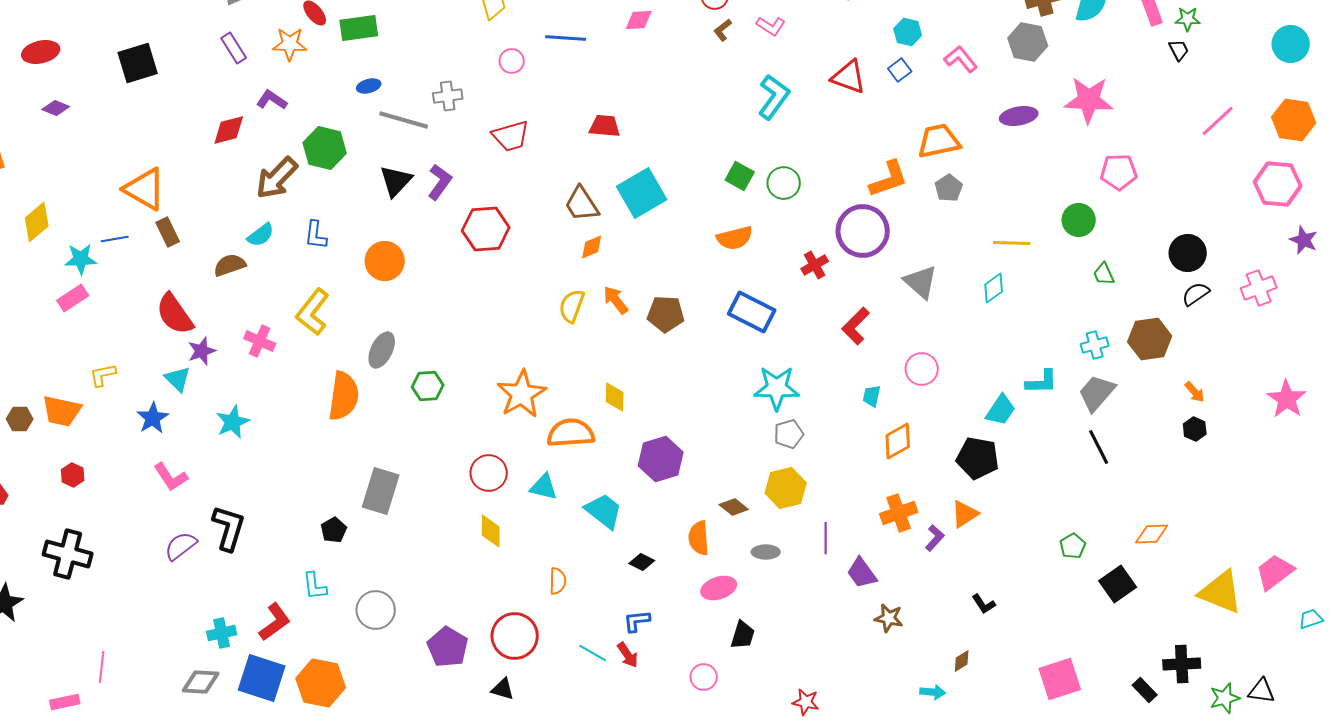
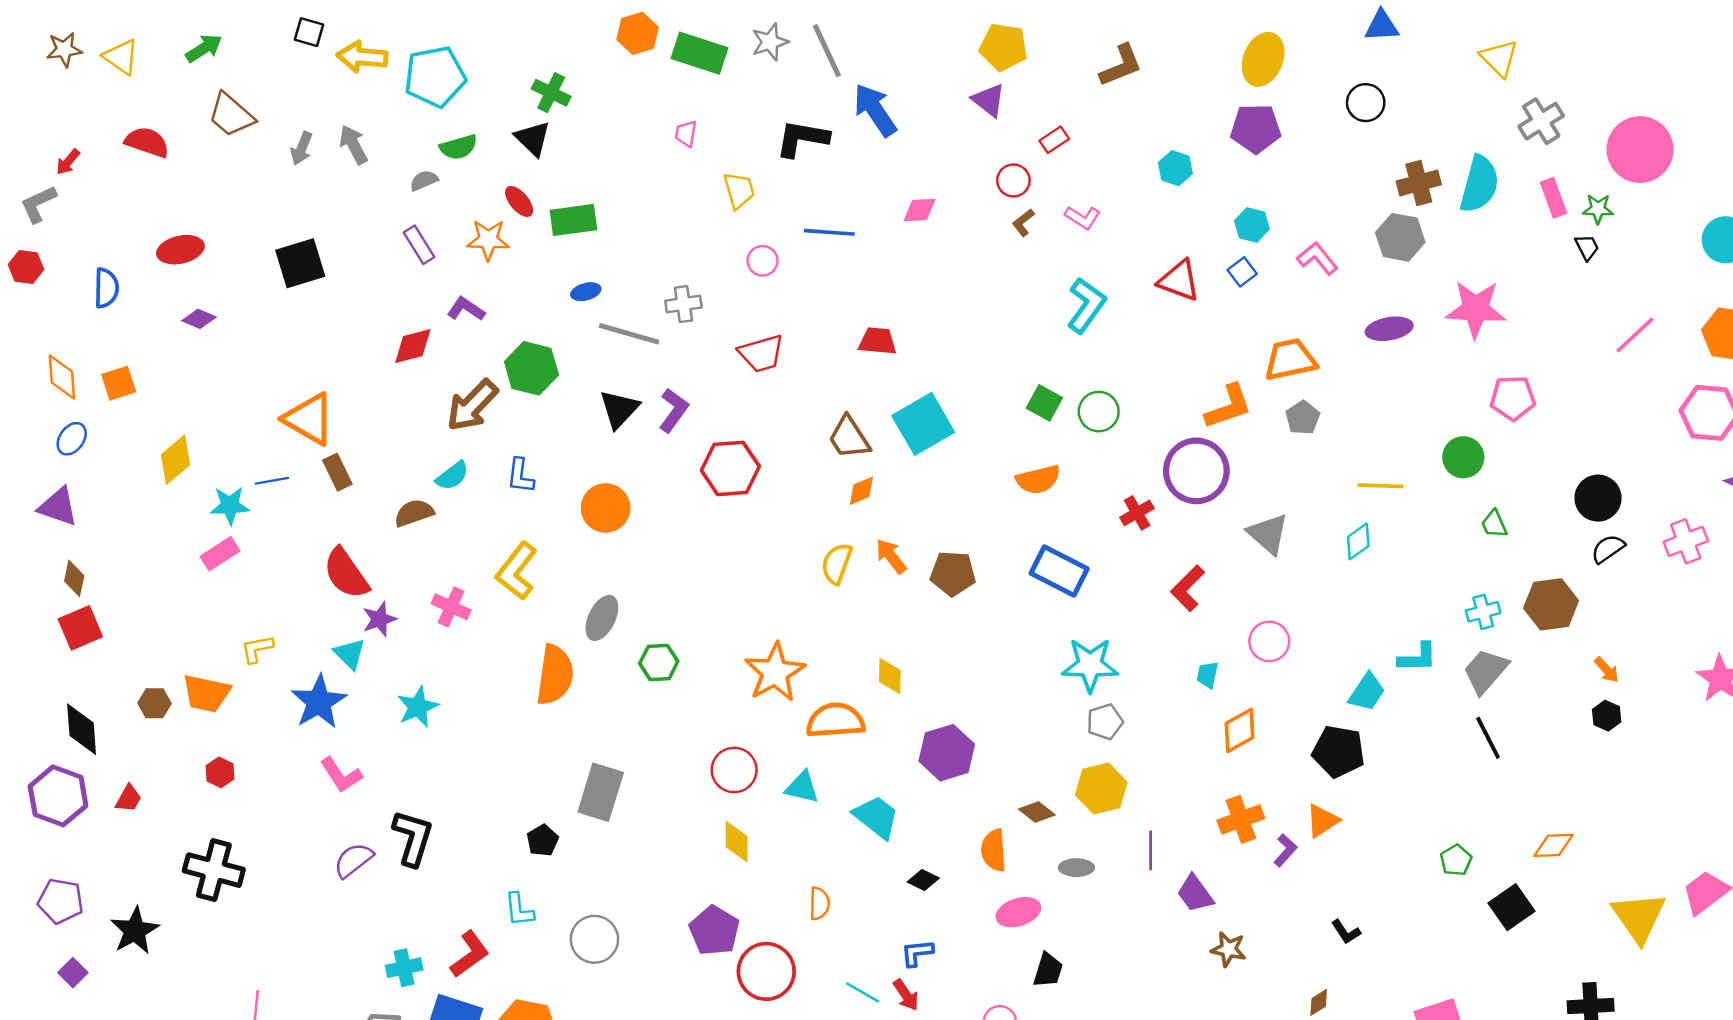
blue star: (153, 418) -> (319, 702), size x1.4
yellow triangle: (1221, 592) -> (1639, 917), turned 33
purple pentagon: (448, 647) -> (714, 931), moved

